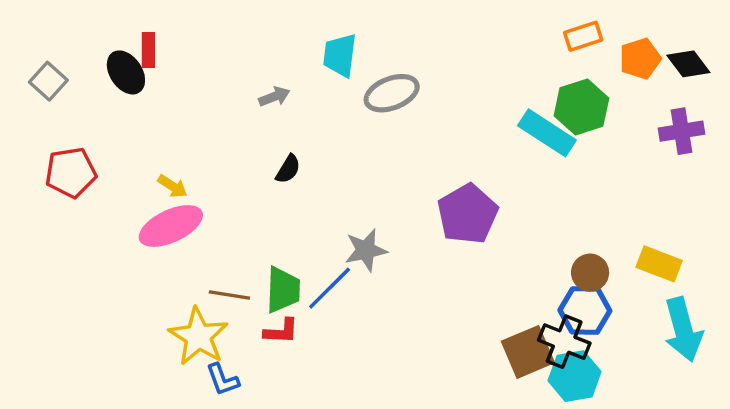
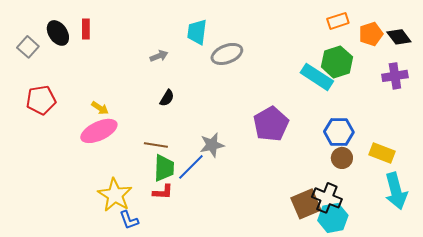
black ellipse: (126, 72) -> (58, 33), moved
brown line: (229, 295) -> (156, 145), moved
blue hexagon: (585, 311) -> (339, 132), moved

